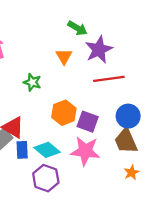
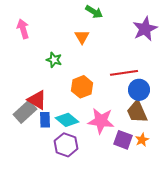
purple star: (99, 50) -> (145, 29), moved
red line: (109, 79) -> (124, 73), moved
purple square: (88, 122) -> (123, 140), moved

